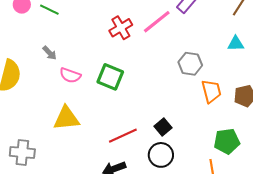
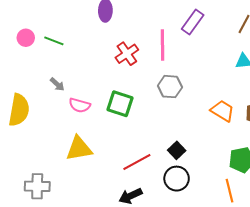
pink line: (157, 22) -> (163, 45), turned -48
gray hexagon: (190, 64) -> (170, 87), moved
orange trapezoid: (211, 91) -> (222, 111), turned -40

